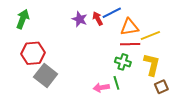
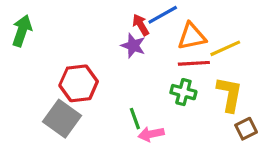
purple star: (80, 19) -> (133, 46), moved
red hexagon: (33, 53) -> (79, 83), moved
green line: (116, 83) -> (135, 119), moved

